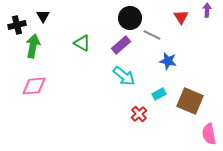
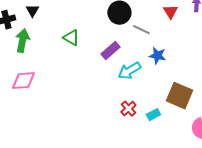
purple rectangle: (121, 45) -> (110, 51), moved
cyan arrow: (124, 76) -> (129, 71), moved, turned 110
cyan rectangle: (159, 94) -> (153, 115), moved

